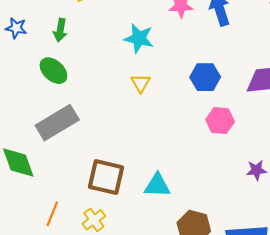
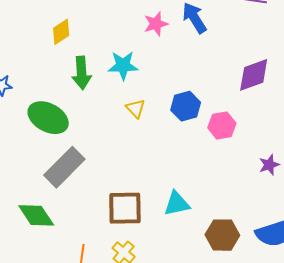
green arrow: (60, 30) -> (82, 73), moved, size x1.4
green ellipse: (53, 71) -> (48, 118), size x1.4
blue hexagon: (205, 77) -> (186, 106), moved

